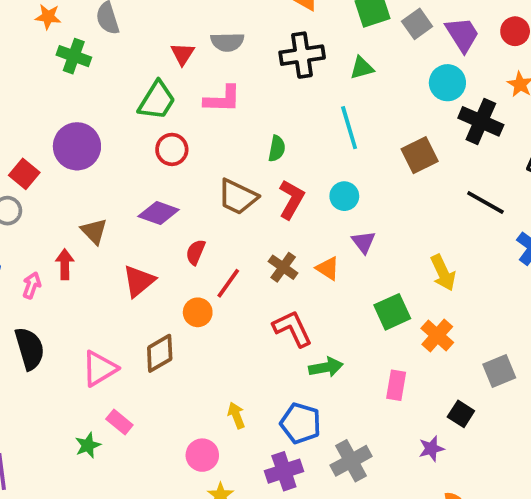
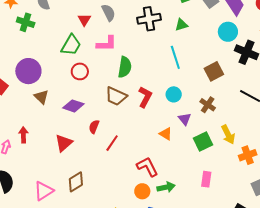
gray semicircle: (227, 42) -> (108, 13), turned -114
green semicircle: (277, 149) -> (125, 67), moved, size x1.5
brown triangle: (94, 231) -> (41, 97), moved
brown cross: (283, 267) -> (208, 105), moved
orange circle: (198, 312) -> (142, 191), moved
green square: (392, 312) -> (203, 141), moved
orange cross: (437, 335) -> (248, 155), moved, turned 30
pink rectangle: (396, 385) -> (206, 179), moved

